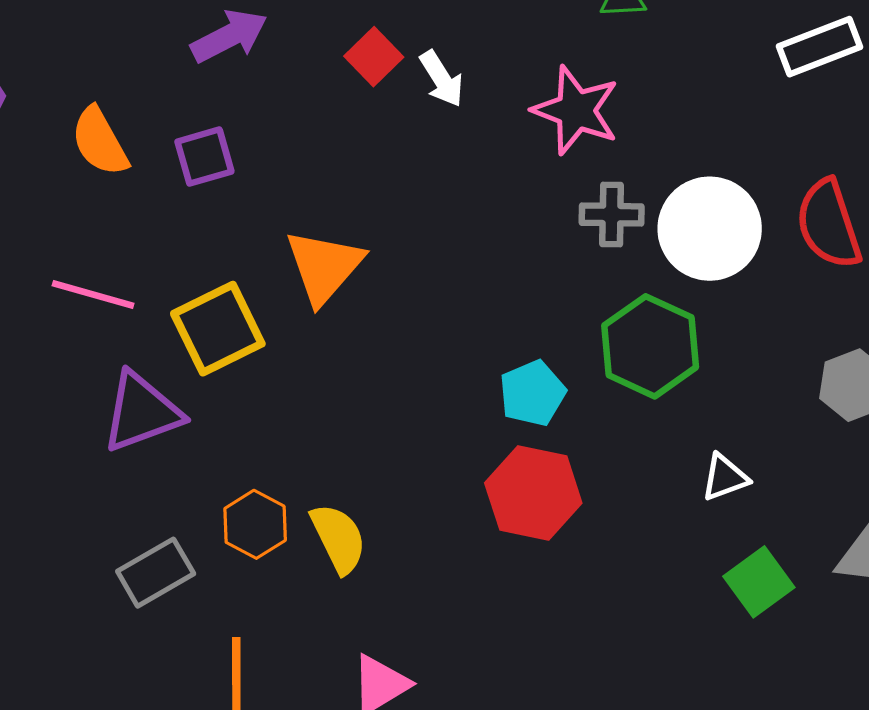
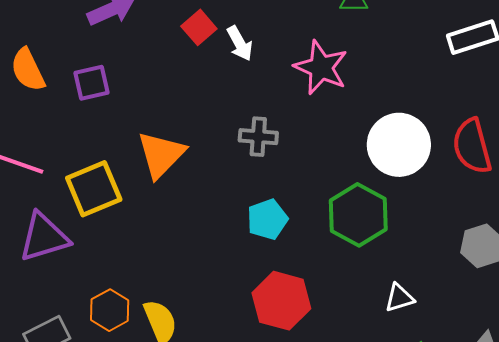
gray cross: (612, 215) -> (258, 137), moved
cyan pentagon: (532, 393) -> (267, 219), moved

